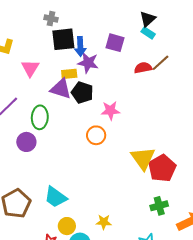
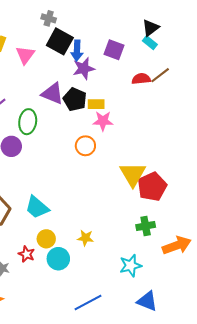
black square: (63, 39) -> (60, 41), turned 30
purple star: (88, 63) -> (84, 68), turned -30
pink triangle: (30, 68) -> (25, 55), moved
yellow rectangle: (69, 74) -> (96, 104), moved

